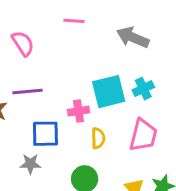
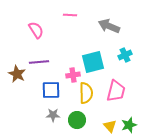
cyan cross: (143, 89) -> (125, 55), moved
yellow semicircle: (98, 138) -> (86, 93), size x1.5
gray star: (30, 164) -> (53, 115), moved

